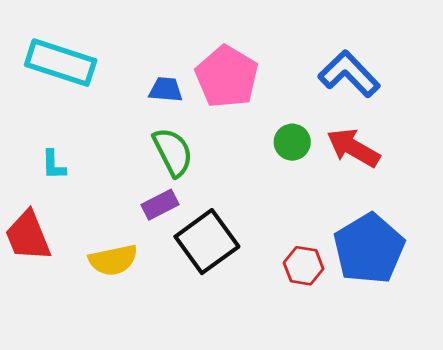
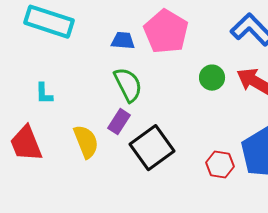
purple rectangle: (160, 205) -> (119, 122), turned -30
yellow semicircle: (113, 260) -> (86, 142), moved, turned -100

